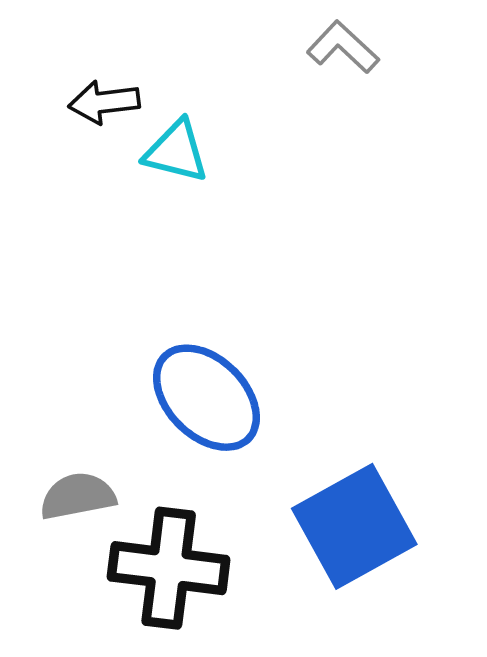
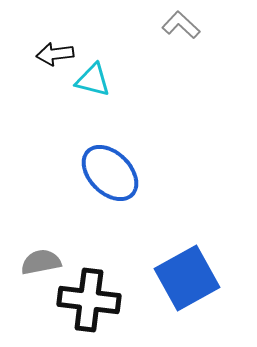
blue ellipse: (206, 398) -> (110, 173), moved

